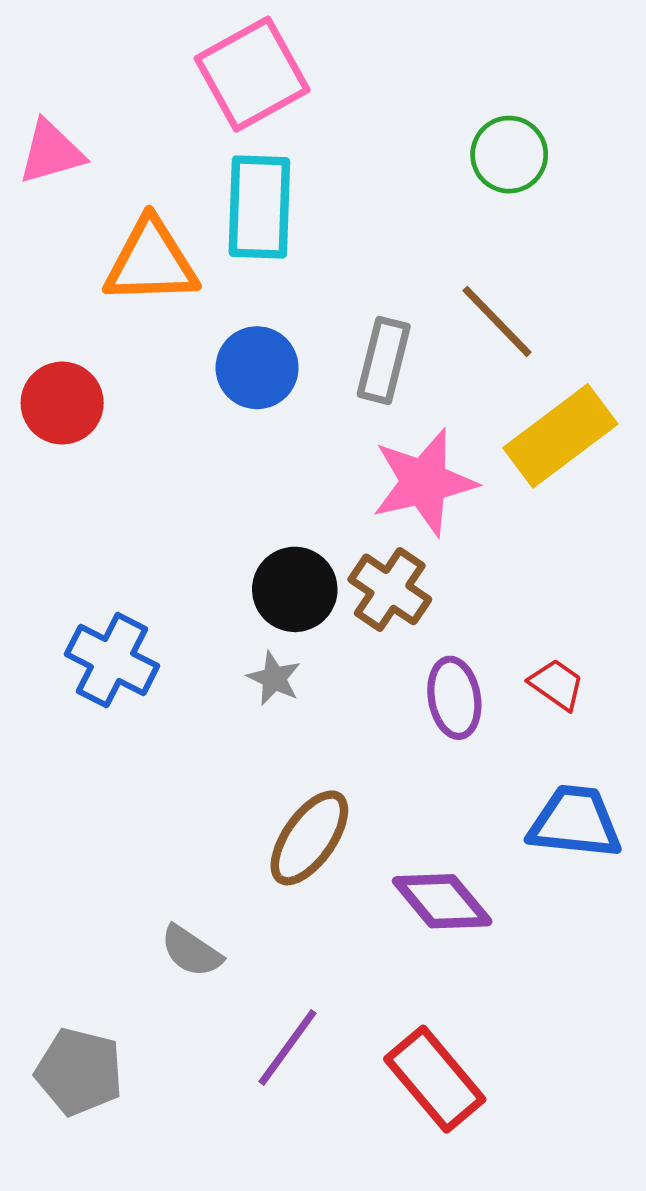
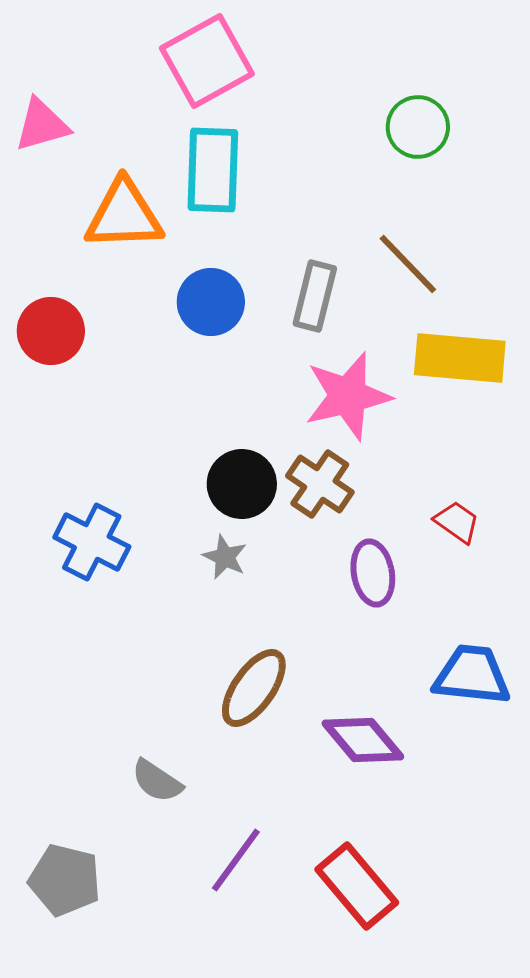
yellow rectangle: (560, 436) -> (460, 358), turned 42
red trapezoid: (557, 684) -> (457, 522), moved

